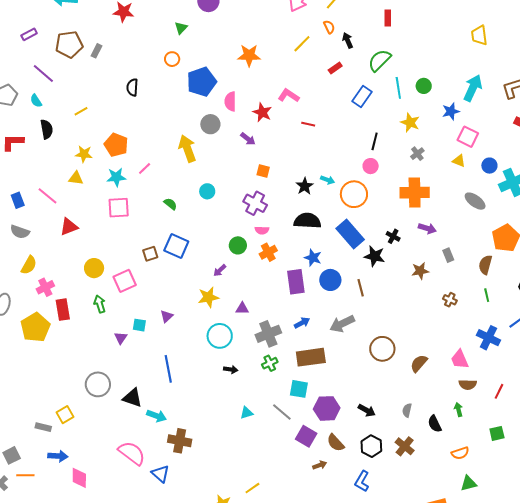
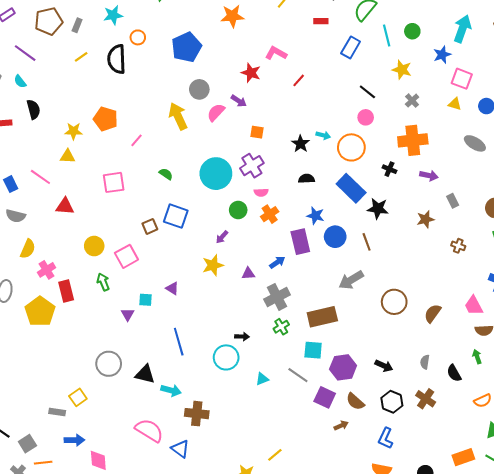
orange circle: (172, 59) -> (138, 37), moved
red rectangle: (335, 68) -> (321, 21), turned 40
black semicircle: (132, 87) -> (117, 59), size x1.6
pink semicircle: (230, 101) -> (216, 112), moved, turned 48
yellow line: (81, 111) -> (81, 57), moved
red line: (308, 124) -> (299, 80), turned -56
black line: (375, 141) -> (367, 92), turned -60
cyan star: (116, 177) -> (113, 15), moved
cyan circle: (207, 191) -> (216, 174), moved, size x2.0
purple cross: (255, 203) -> (252, 166), turned 35
black semicircle: (307, 221) -> (306, 179), size x0.6
red triangle: (69, 227) -> (65, 206), turned 30
black cross: (393, 236) -> (389, 169), moved
purple triangle: (167, 316) -> (172, 288), turned -40
blue arrow: (302, 323) -> (277, 262), moved
cyan circle: (220, 336) -> (226, 357), moved

